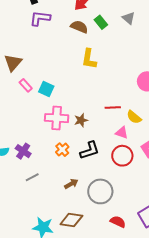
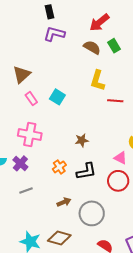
cyan square: (46, 89) -> (57, 97), moved
red line: (113, 107) -> (115, 101), moved
pink cross: (57, 118) -> (30, 135), moved

